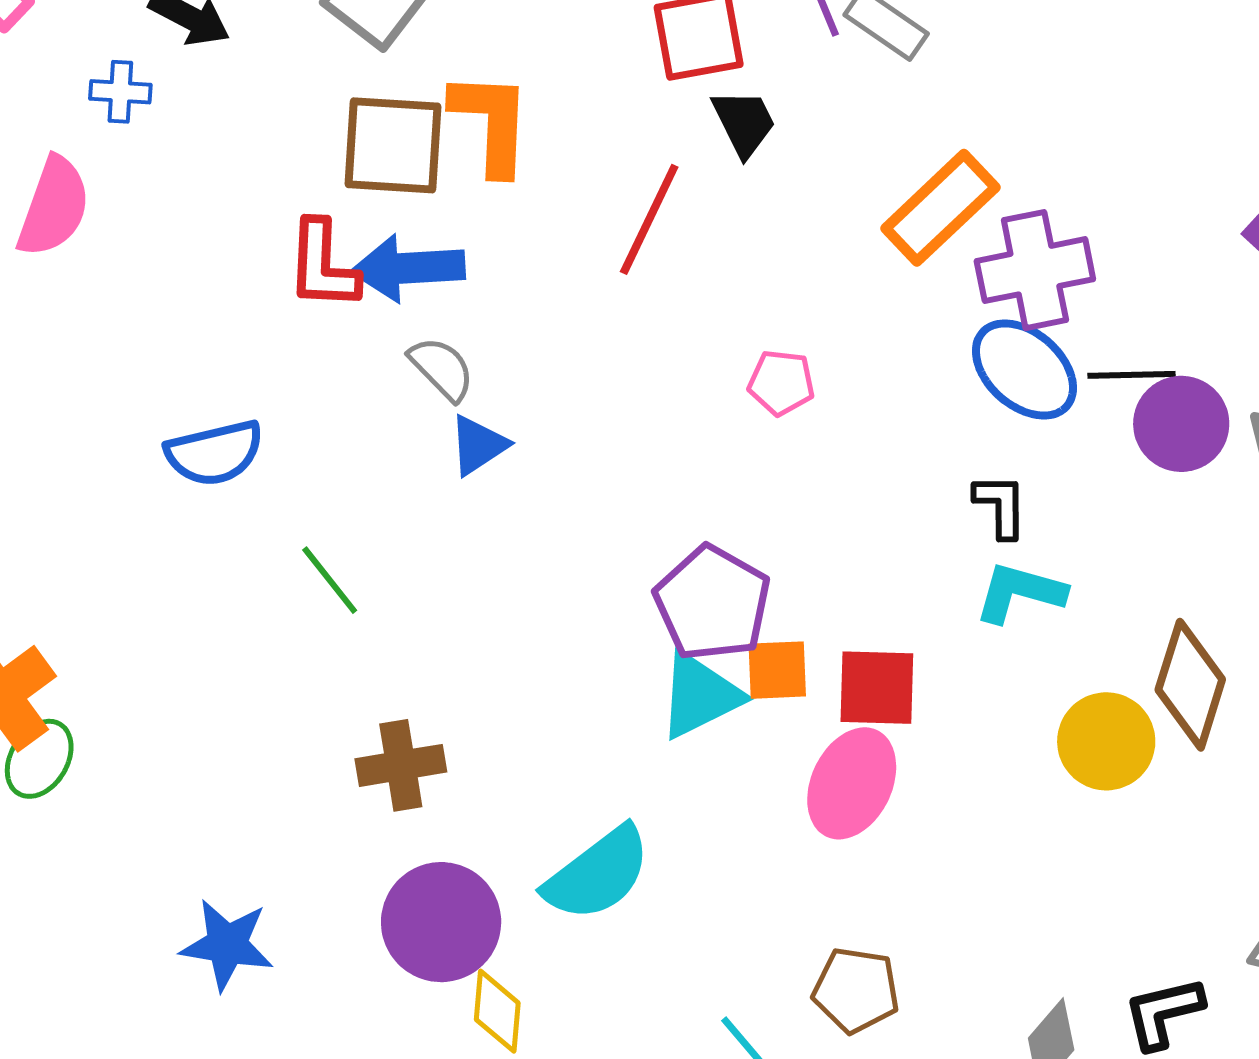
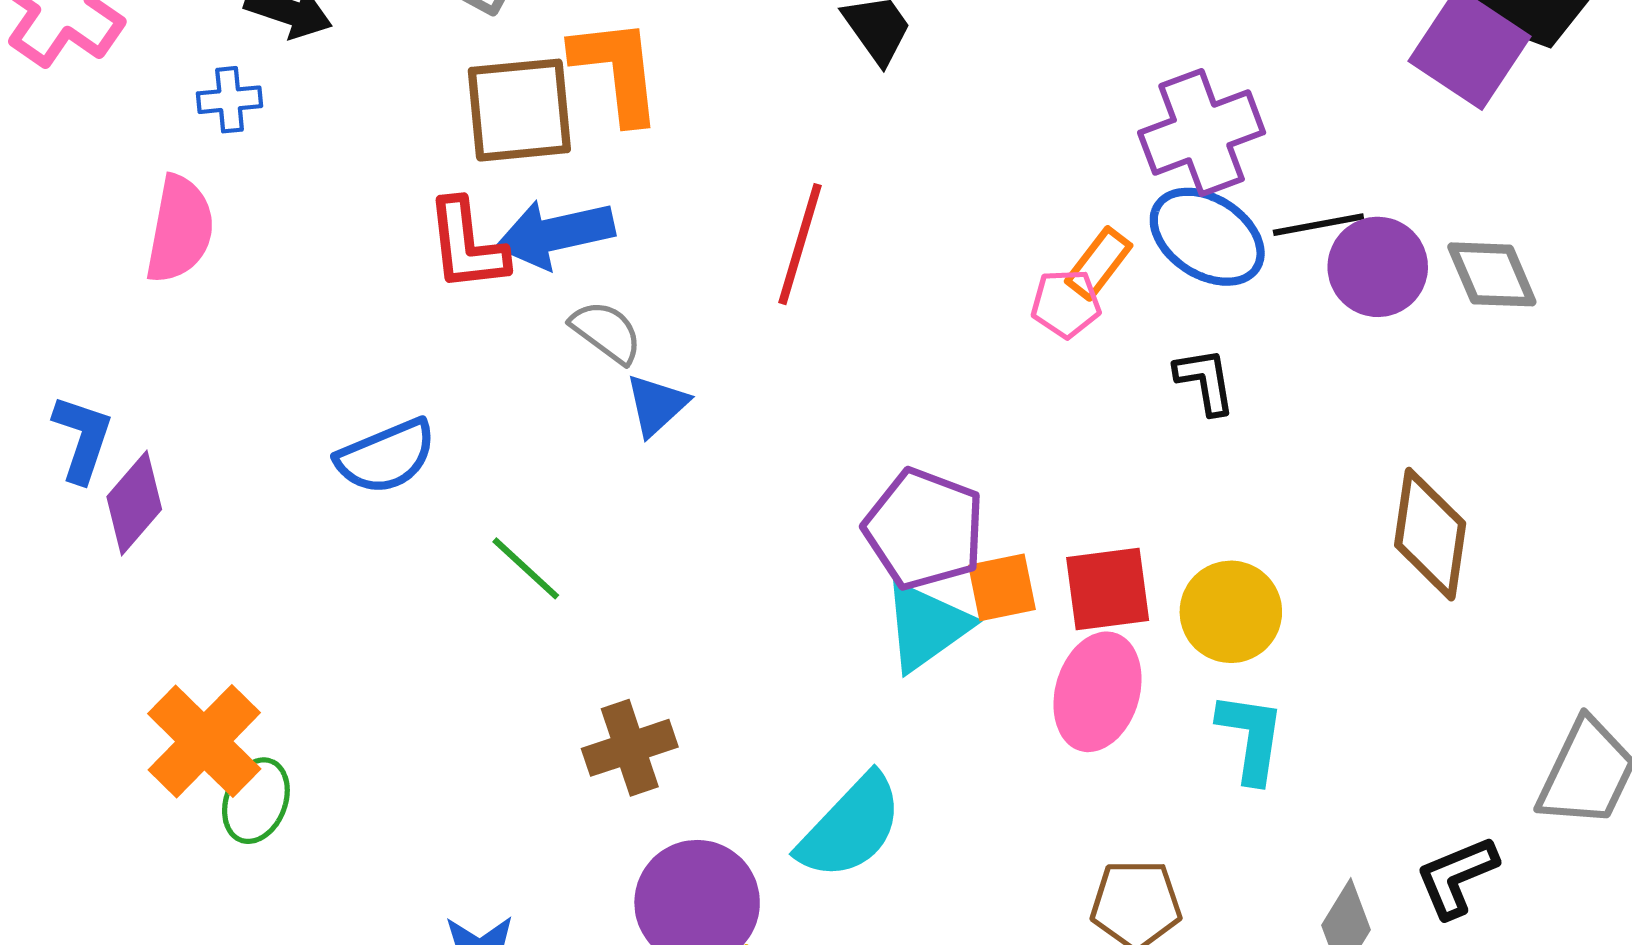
orange rectangle: (940, 208) -> (1099, 263), moved, size x0.6
red line: (649, 219) -> (800, 244), moved
pink pentagon: (781, 383) -> (1066, 304), moved
cyan L-shape: (1020, 592) -> (1251, 737), moved, turned 92
yellow circle: (1106, 741) -> (1231, 612), moved

